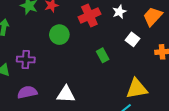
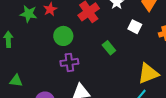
purple cross: (26, 59) -> (69, 62), moved

